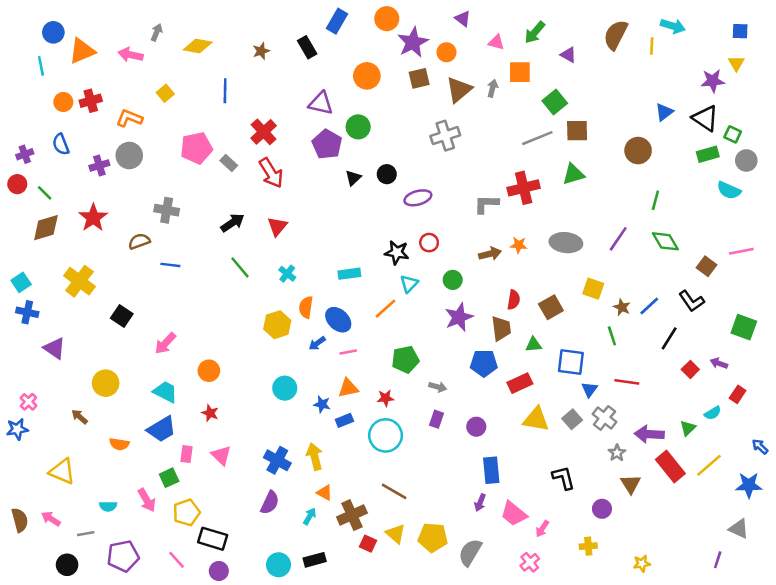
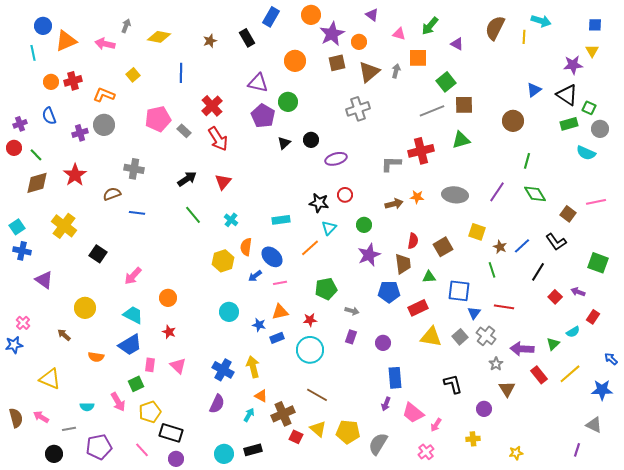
red rectangle: (670, 466) -> (539, 375), size x0.7

